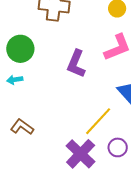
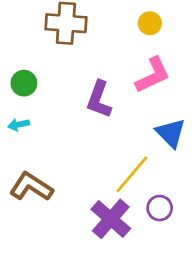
green circle: (20, 49) -> (24, 83), size x0.7
brown L-shape: (22, 127) -> (31, 187), size x1.4

